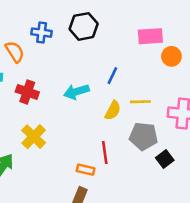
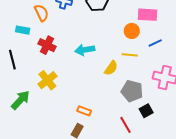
orange circle: (171, 56) -> (132, 31), moved
blue line: (112, 76) -> (155, 43), moved, turned 32
yellow line: (140, 102) -> (130, 55), moved
red line: (105, 152) -> (125, 125), moved, turned -30

